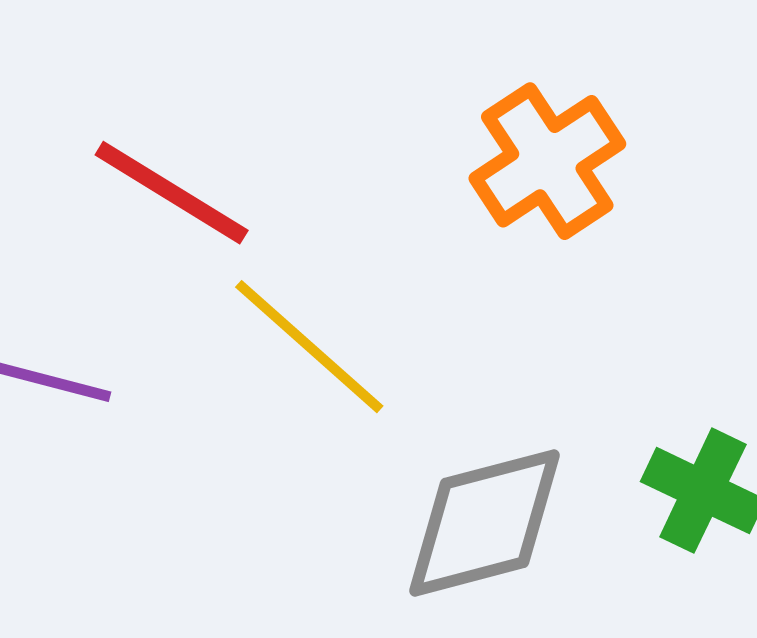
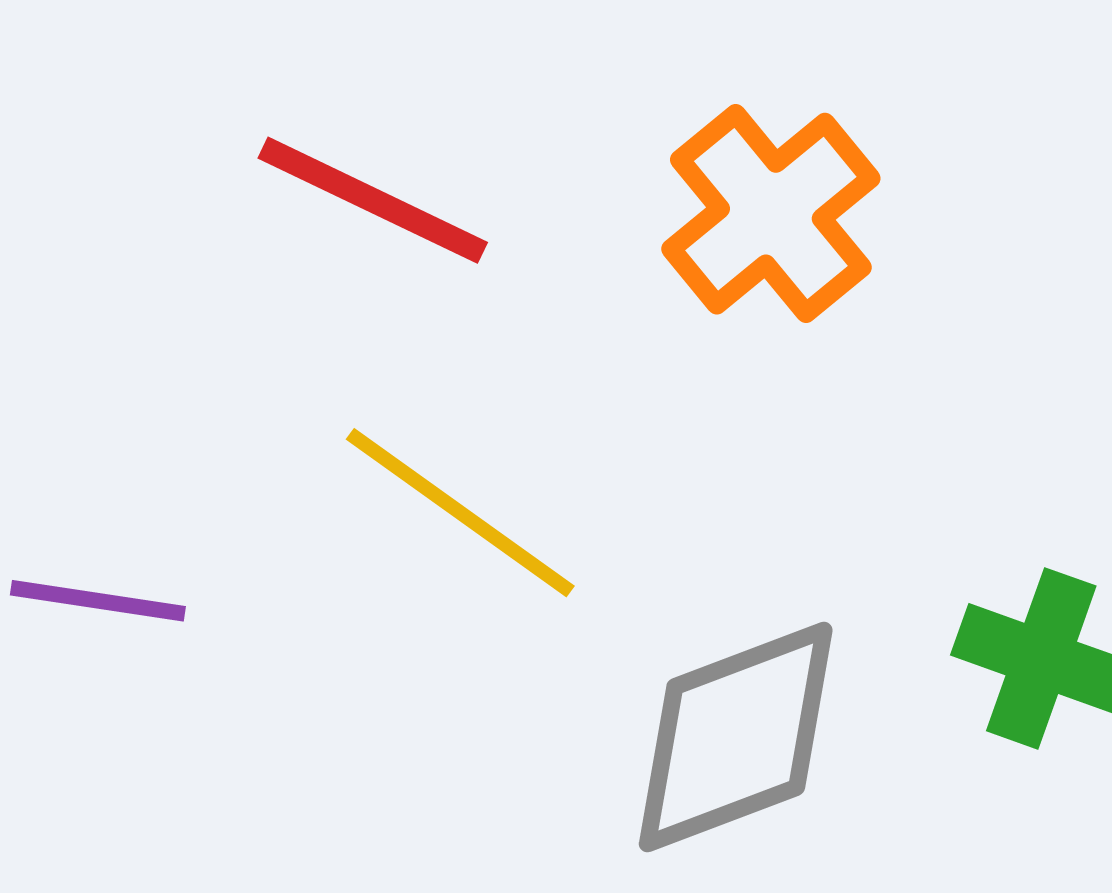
red line: (172, 193) -> (373, 200), moved

